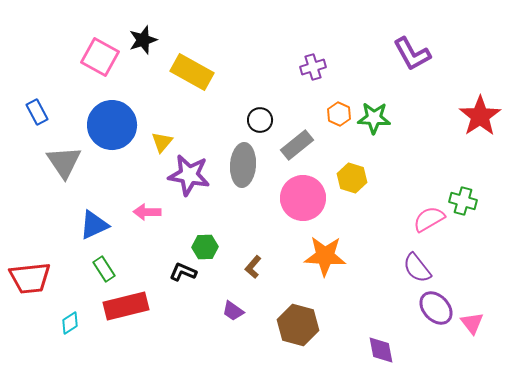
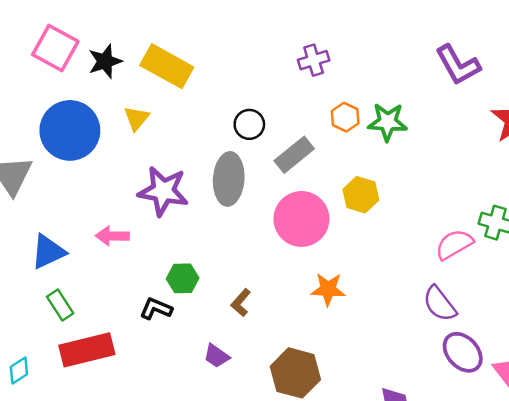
black star: (143, 40) -> (105, 61), moved
purple L-shape: (412, 54) -> (458, 65), moved
yellow triangle: (162, 142) -> (137, 118), moved
orange star: (325, 256) -> (328, 289), size x0.7

